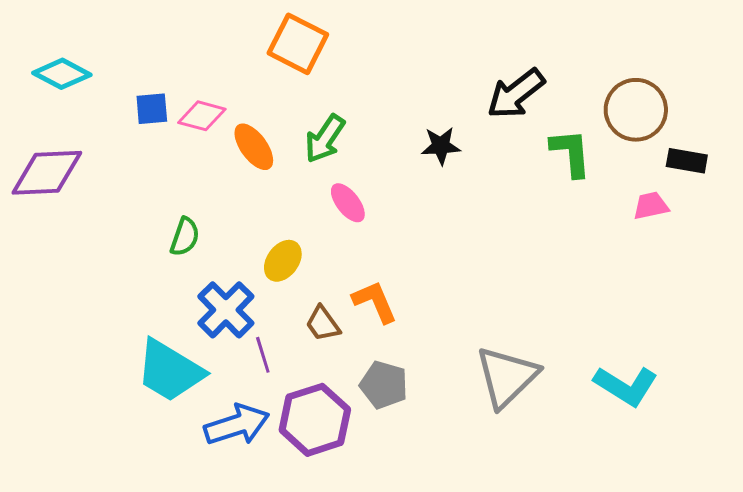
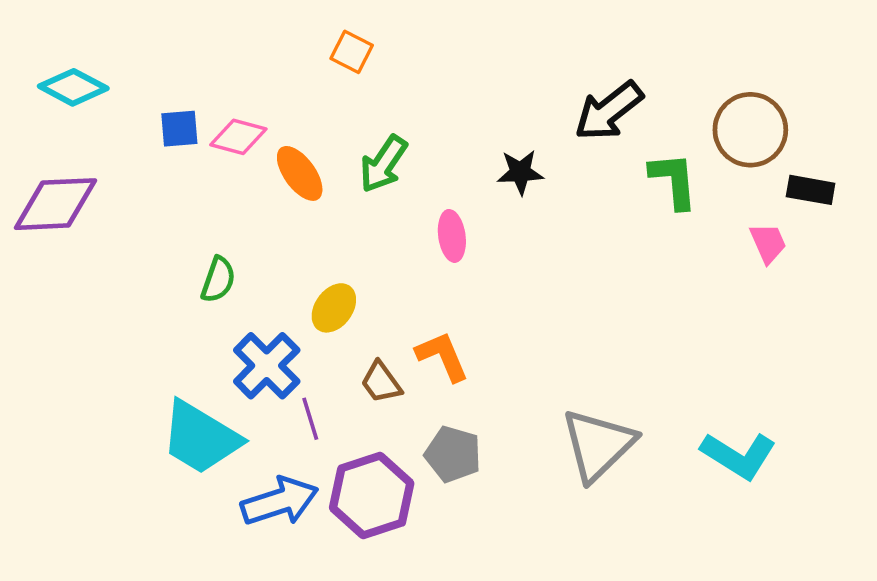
orange square: (298, 44) -> (352, 52), size x0.6
pink ellipse: (348, 203) -> (452, 236), moved, turned 30
pink trapezoid: (651, 206) -> (768, 243), turned 78

